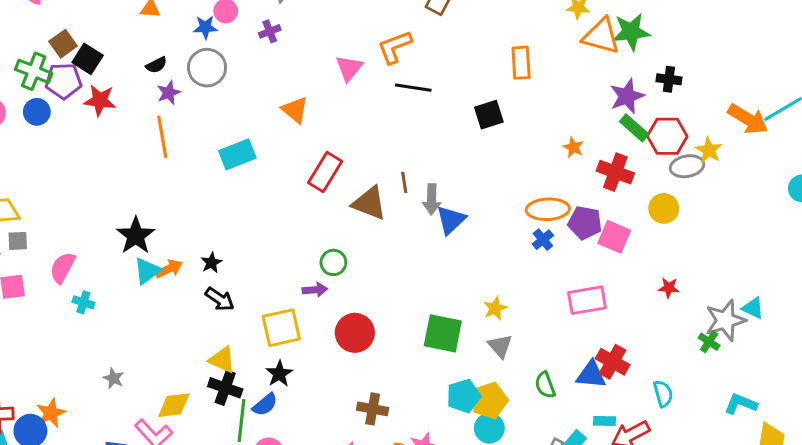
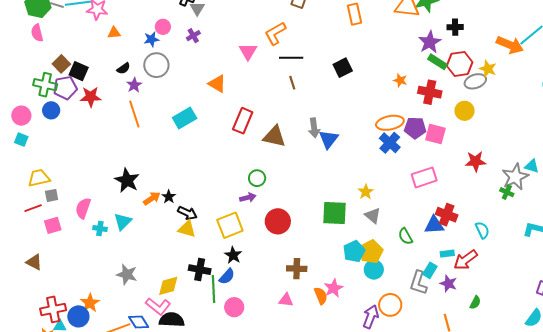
orange rectangle: (521, 63) -> (355, 14), moved
brown line: (404, 182) -> (292, 83), moved
blue cross: (543, 240) -> (390, 143), size x1.5
black star: (211, 263) -> (169, 197), moved
cyan triangle: (147, 271) -> (123, 222), moved
red star: (669, 288) -> (476, 161), size x1.5
yellow triangle: (222, 360) -> (187, 229), moved
gray star: (113, 378) -> (127, 274), size x1.5

